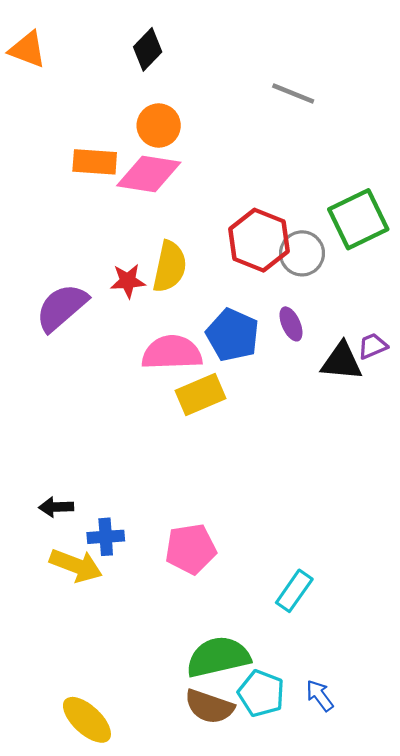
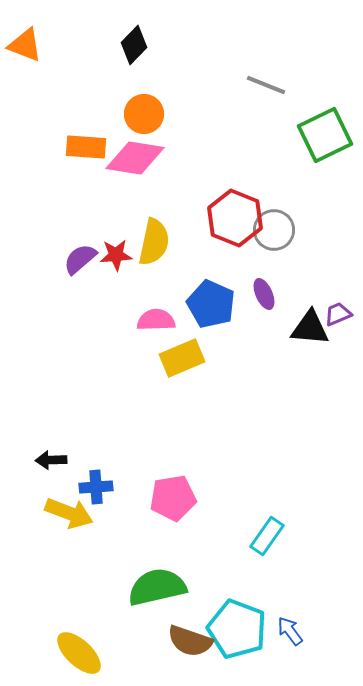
green square: (358, 219) -> (325, 135), moved
purple semicircle: (62, 307) -> (80, 259), moved, size x0.7
pink semicircle: (172, 353) -> (156, 320), size x0.7
green semicircle: (218, 657) -> (157, 587), moved
cyan pentagon: (261, 693) -> (237, 629), size x1.4

